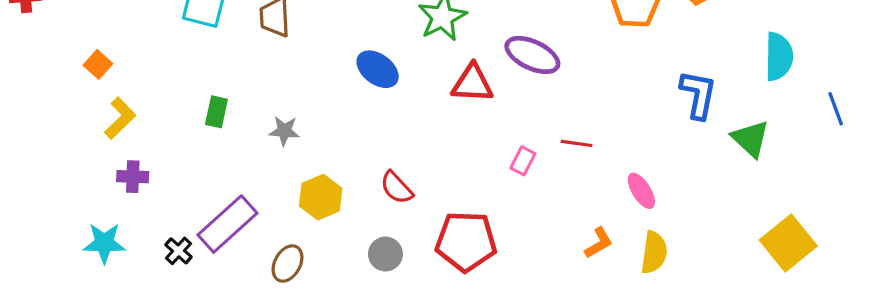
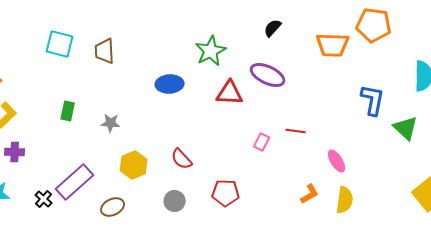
blue ellipse: (378, 69) -> (170, 84), turned -40
red pentagon: (466, 241) -> (226, 193), size x0.7
brown ellipse: (287, 264) -> (113, 207), turned 35

